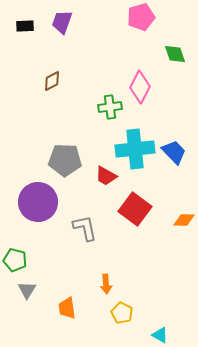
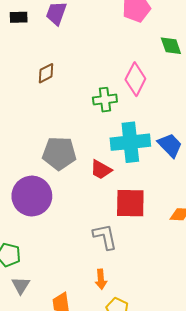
red square: (135, 209) -> (130, 203), turned -36
gray L-shape: (85, 228) -> (105, 237), moved

